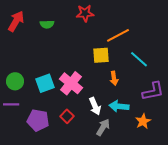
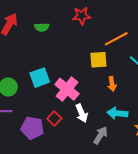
cyan square: (45, 83) -> (40, 78), moved
white arrow: (95, 106) -> (82, 113), moved
red square: (67, 116) -> (54, 118), moved

